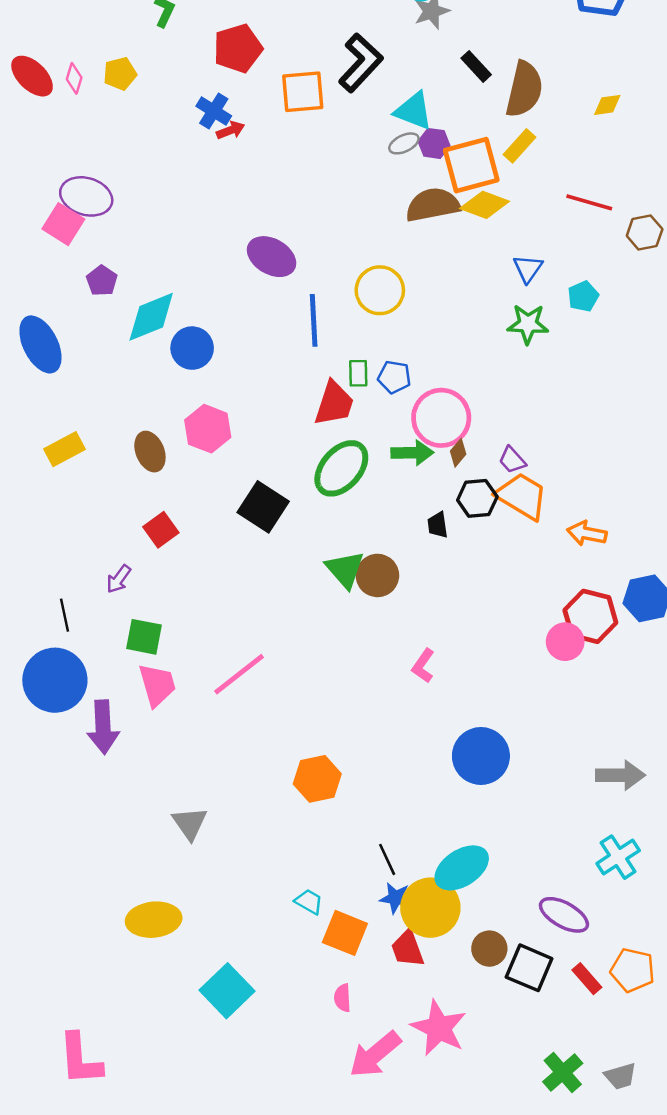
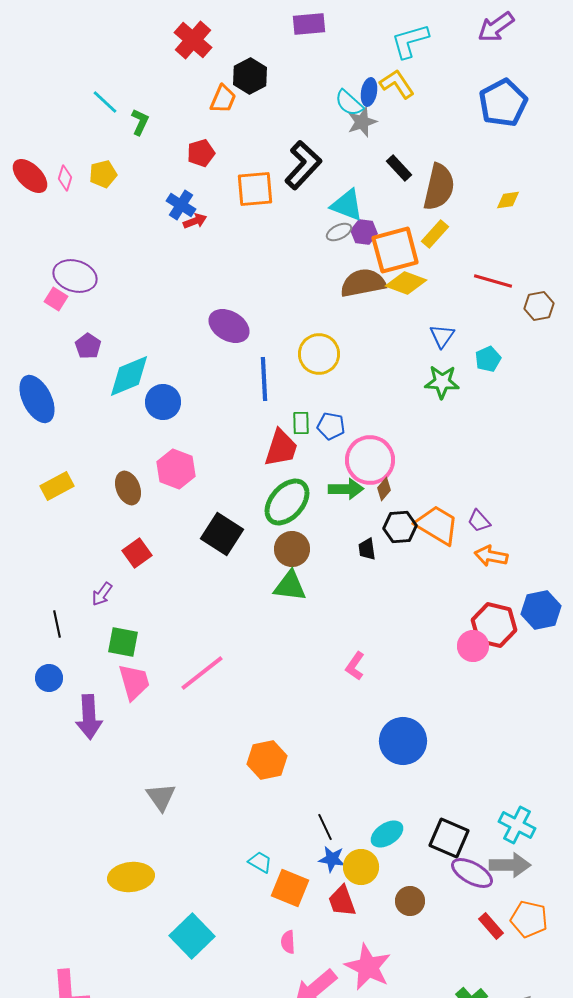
red pentagon: (238, 48) -> (201, 153), size x0.7
pink square: (63, 224) -> (56, 299), size x0.7
purple trapezoid: (512, 460) -> (479, 521), moved
green triangle: (345, 569) -> (290, 586), turned -42
brown circle: (377, 575) -> (292, 549), moved
blue circle: (55, 680) -> (49, 678), size x0.5
gray arrow: (621, 775) -> (510, 865), moved
cyan cross: (618, 857) -> (517, 825), turned -30
cyan ellipse: (462, 868) -> (387, 834), size x0.7
yellow circle: (430, 908) -> (361, 867), size x0.7
black square: (529, 968) -> (449, 838), moved

